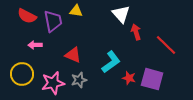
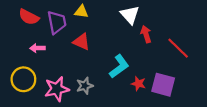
red triangle: (73, 55) -> (81, 42), moved

